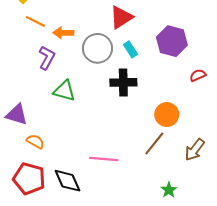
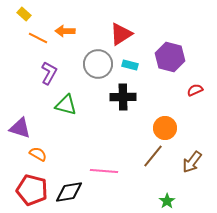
orange arrow: (63, 33) -> (65, 31), moved
cyan rectangle: (131, 49) -> (130, 65), turned -42
black diamond: (67, 181) -> (69, 192), turned -76

